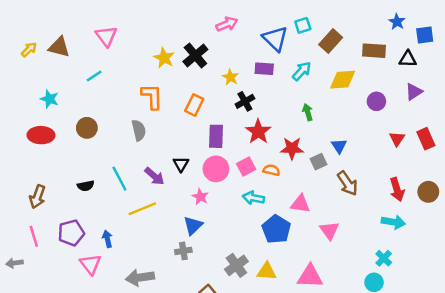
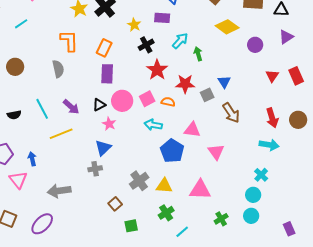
cyan arrow: (302, 71) -> (180, 41), moved
yellow diamond: (343, 80) -> (227, 27), turned 40
purple rectangle: (216, 136) -> (107, 74), moved
black triangle: (181, 164) -> (99, 105), moved, turned 32

